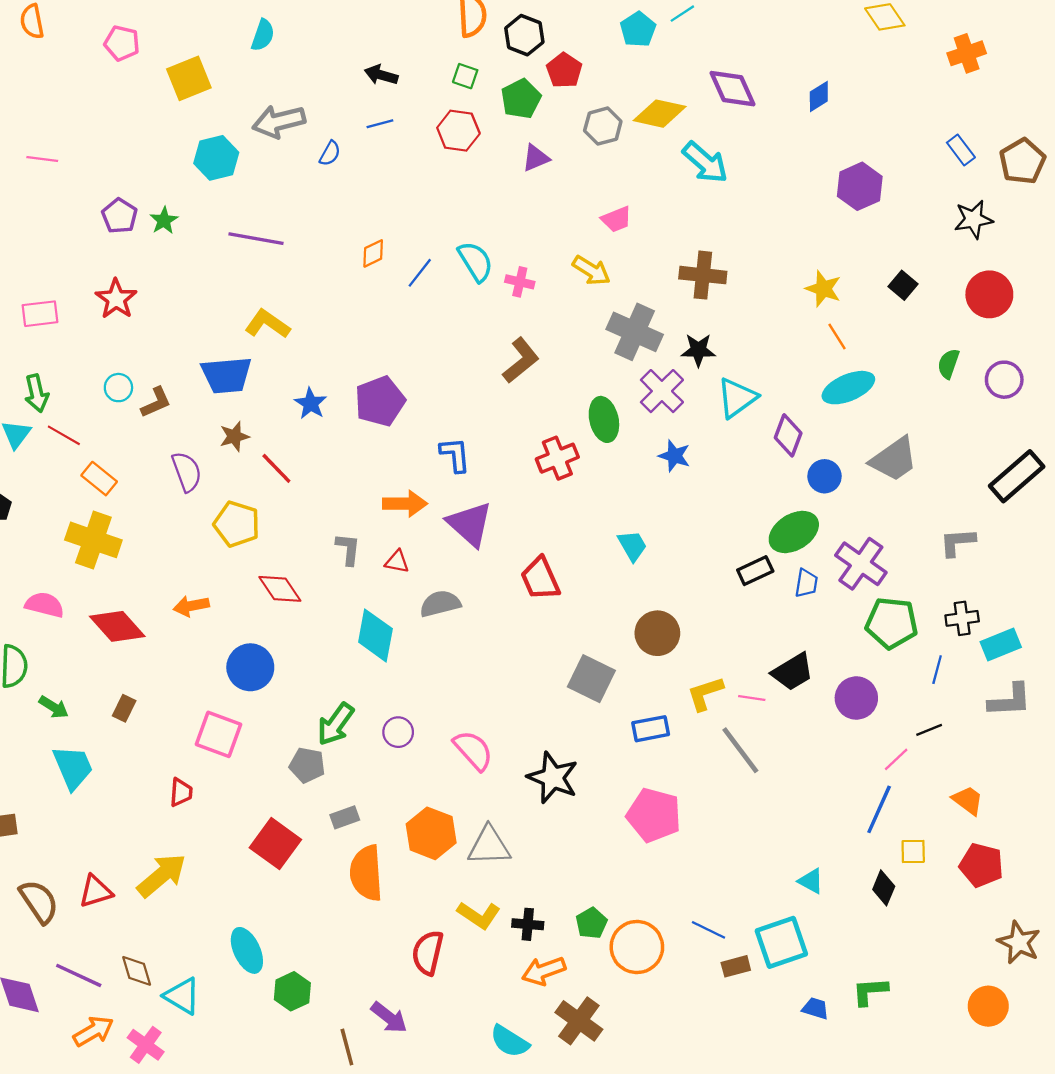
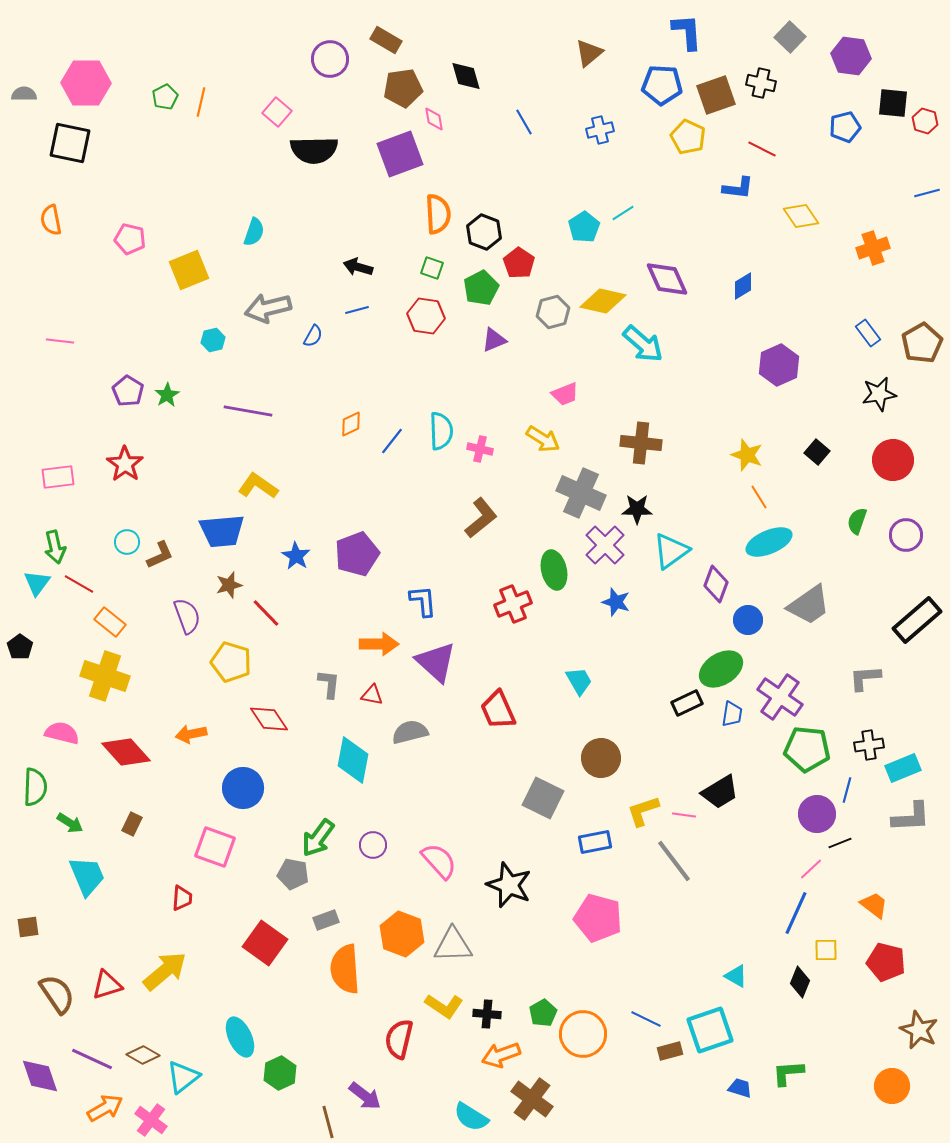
cyan hexagon: (216, 158) -> (213, 340), size x0.6
cyan semicircle: (475, 261) -> (441, 431), turned 30
purple circle: (856, 698) -> (817, 814), moved
brown diamond: (137, 971) -> (143, 1055), turned -44
cyan triangle: (182, 996) -> (183, 1077), turned 51

